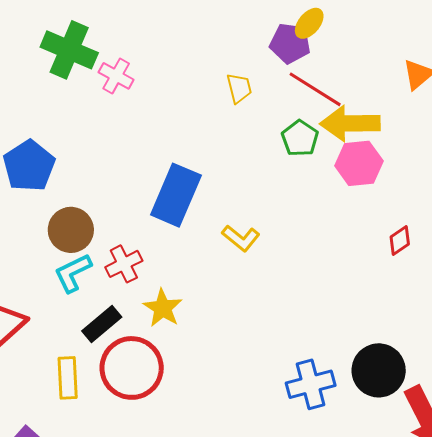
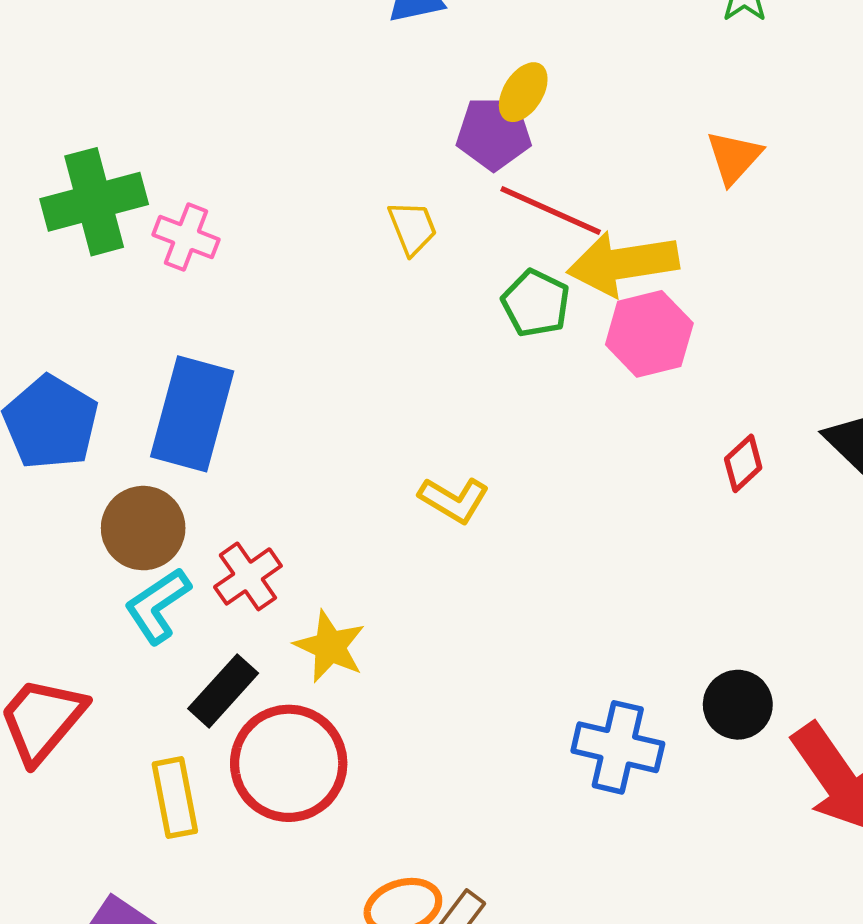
green cross: (69, 50) -> (94, 202), turned -30
blue rectangle: (176, 195) -> (192, 414), moved
black circle: (379, 370) -> (738, 705), size x0.7
blue cross: (311, 384) -> (618, 747), turned 36

